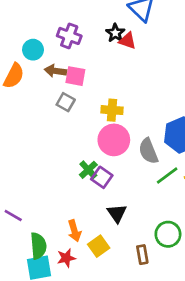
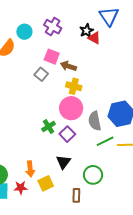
brown arrow: (55, 71) -> (68, 66), moved
purple square: (102, 177) -> (67, 134), moved
green circle: (168, 234) -> (93, 175), moved

